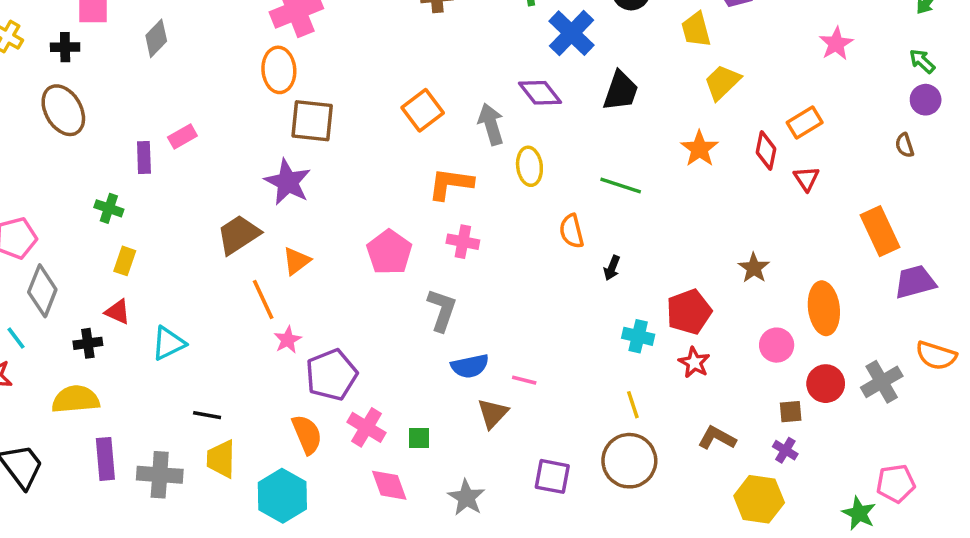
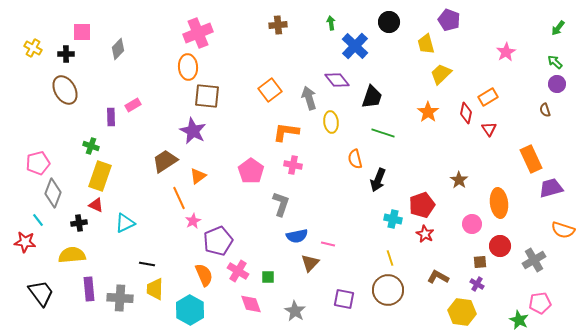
black trapezoid: (621, 91) -> (372, 97), moved
yellow rectangle: (125, 261) -> (100, 176), size x1.8
black arrow: (612, 268) -> (378, 180), size x1.6
gray cross: (882, 382) -> (534, 260), moved

